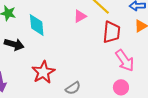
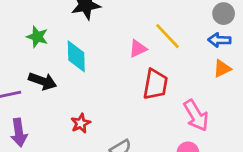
red trapezoid: (112, 32) -> (155, 84), moved
red star: (43, 72) -> (81, 123), size x0.6

